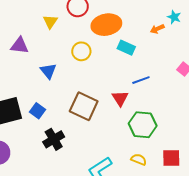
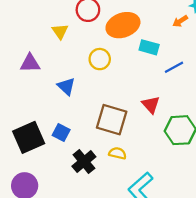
blue line: (141, 80) -> (174, 67), moved
yellow semicircle: (139, 159) -> (118, 153), moved

